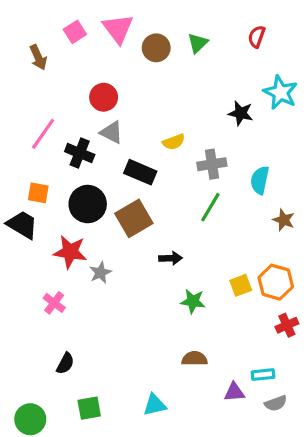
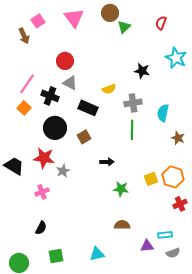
pink square: (75, 32) -> (38, 21), moved
brown circle: (156, 48) -> (110, 13), moved
black star: (241, 113) -> (142, 71), moved
orange square: (38, 193) -> (24, 108), moved, turned 32
green line: (210, 207) -> (132, 130), turned -30
brown square: (134, 218) -> (84, 137), size x0.6
black trapezoid: (22, 225) -> (14, 166), moved
pink cross: (54, 303) -> (42, 192), moved, turned 32

